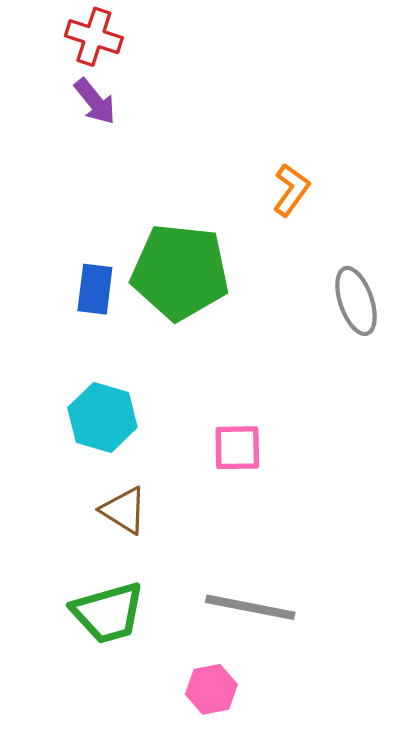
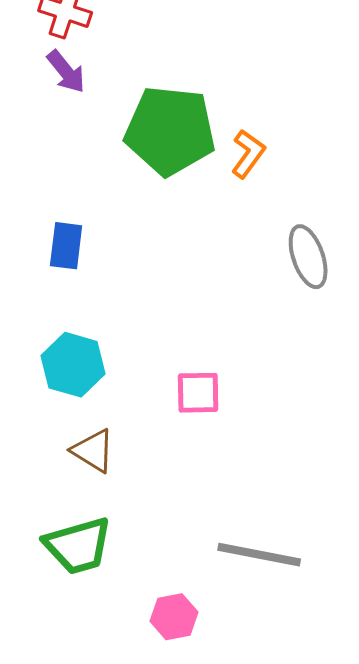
green pentagon: (180, 272) -> (170, 131), moved
gray line: (250, 607) -> (259, 555), moved

